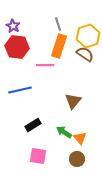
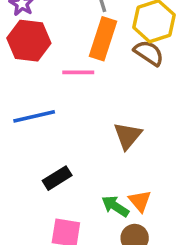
green arrow: (64, 132) -> (115, 206), moved

